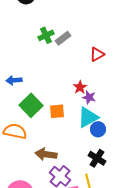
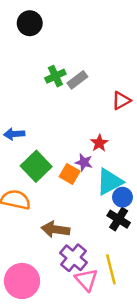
purple star: (89, 97) -> (84, 162), moved
orange square: (57, 111) -> (70, 174), turned 35
black cross: (97, 158) -> (119, 219), moved

